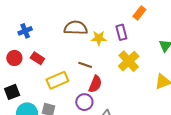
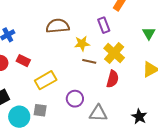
yellow star: (99, 38) -> (82, 44), moved
brown line: (85, 65) -> (89, 61), moved
red semicircle: (95, 84) -> (113, 79), moved

